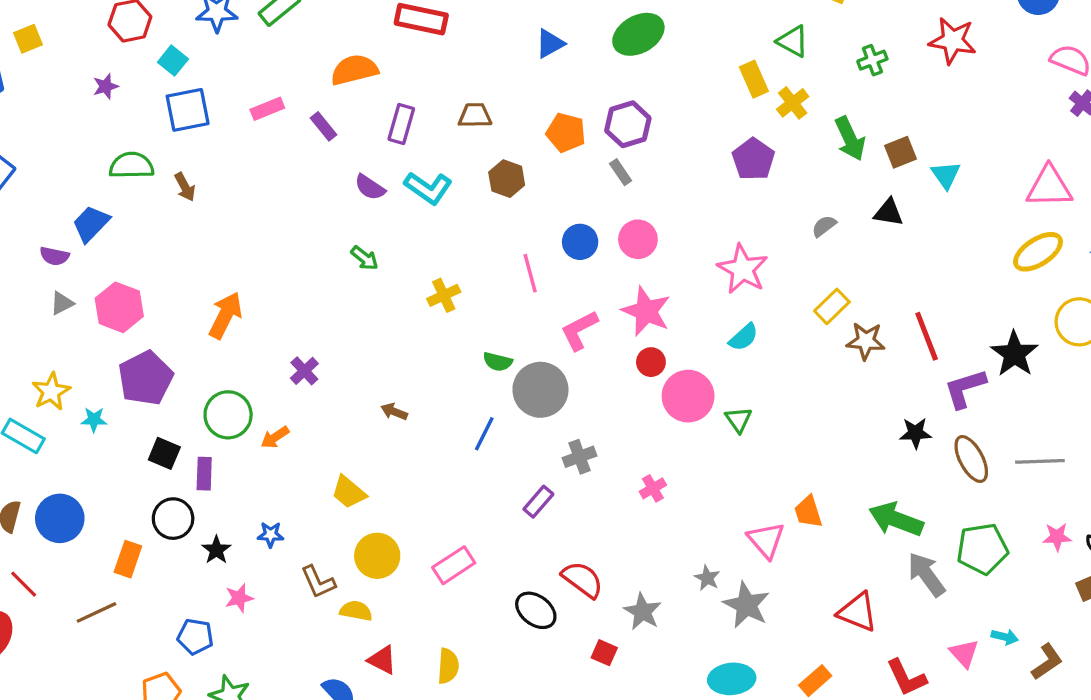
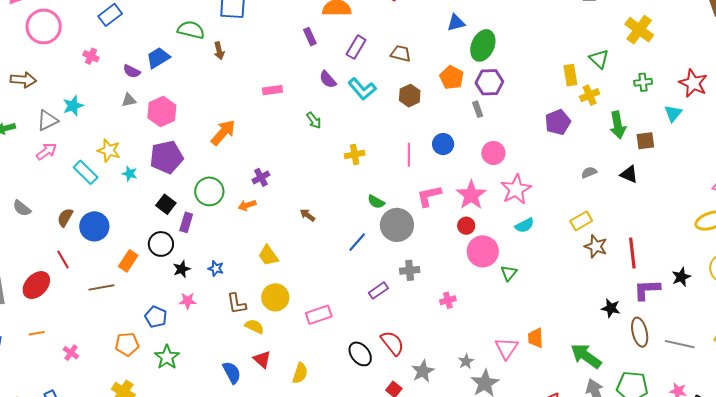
green ellipse: (638, 34) -> (483, 45), moved, turned -52
pink rectangle: (267, 109) -> (273, 90), moved
cyan triangle: (946, 175) -> (673, 113), moved
pink circle: (638, 239) -> (493, 153), moved
pink star: (743, 269) -> (516, 189), moved
black star: (1014, 354) -> (681, 277), size x0.7
yellow star: (51, 392) -> (109, 150), turned 30
orange arrow: (275, 437) -> (247, 205), moved

